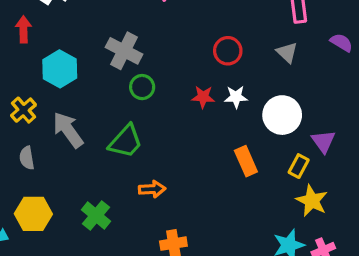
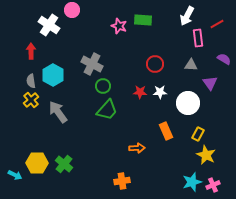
gray triangle: (287, 52) -> (191, 65), turned -40
green trapezoid: (126, 141) -> (107, 110), moved
purple triangle: (323, 141) -> (210, 83), moved
gray semicircle: (27, 158) -> (31, 81), moved
orange arrow: (152, 189) -> (137, 148), moved
green cross: (96, 216) -> (64, 164), moved

